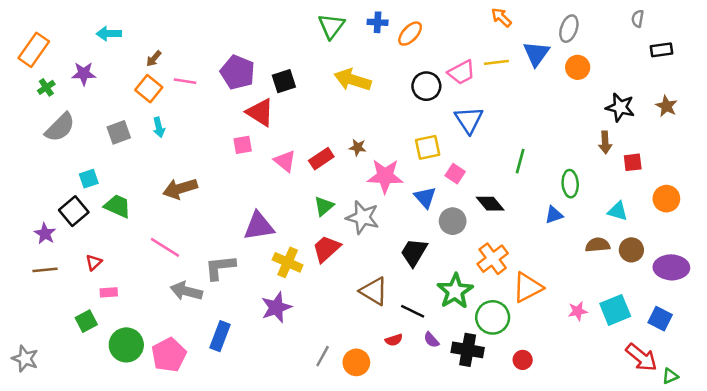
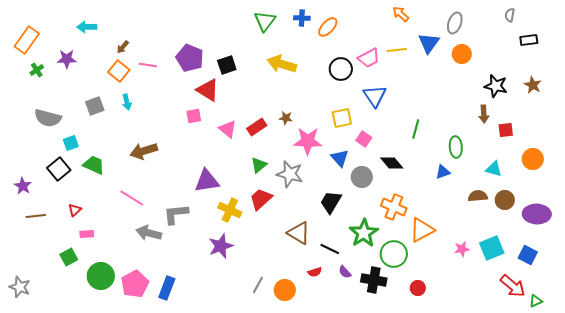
gray semicircle: (60, 127) -> (48, 118), moved, turned 60
purple star: (45, 234) -> (23, 186), moved
orange cross: (493, 259) -> (394, 207), turned -30
blue rectangle: (220, 336) -> (167, 288), moved

